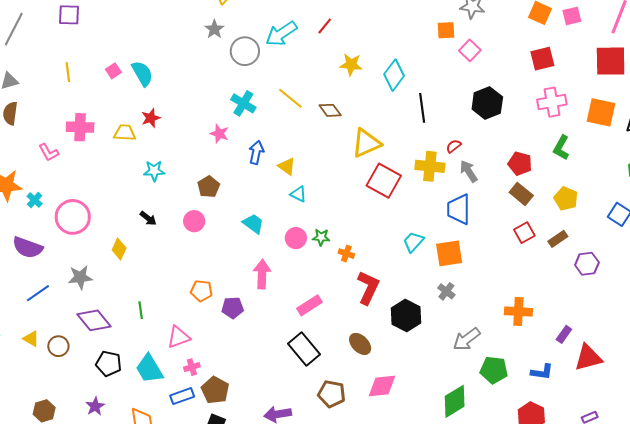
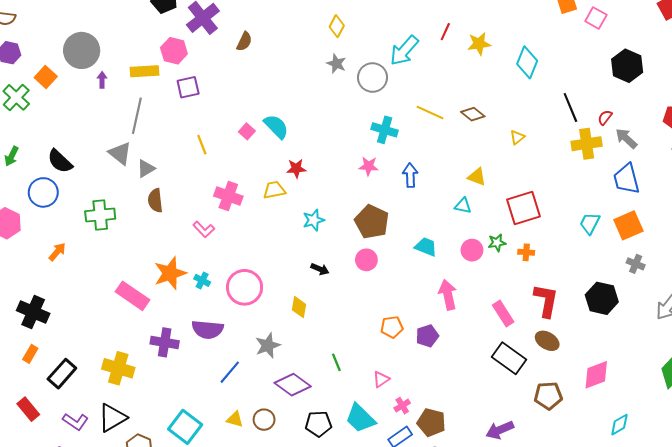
yellow star: (351, 65) -> (479, 44), moved
black line: (422, 108) -> (570, 107), moved
red star: (151, 118) -> (296, 168), turned 30
pink cross: (80, 127) -> (228, 196), turned 32
yellow triangle: (366, 143) -> (517, 137), size x0.5
yellow triangle: (287, 166) -> (477, 177), moved
red square: (384, 181) -> (523, 208), moved, turned -32
brown pentagon: (209, 187) -> (372, 222), size x1.5
red L-shape: (368, 288) -> (546, 300), moved
pink rectangle: (310, 305) -> (503, 313), turned -75
pink triangle: (179, 337) -> (381, 379), size x0.7
brown ellipse: (360, 344) -> (547, 341), moved

